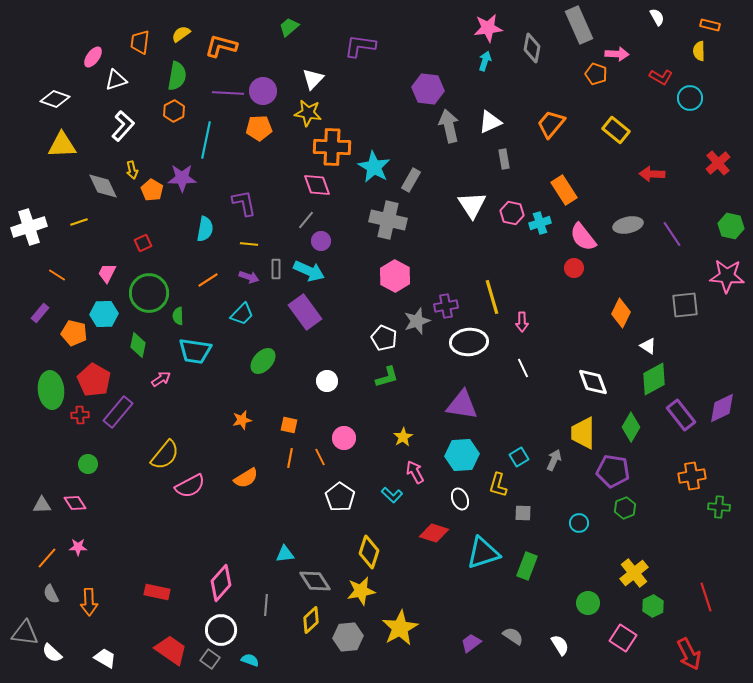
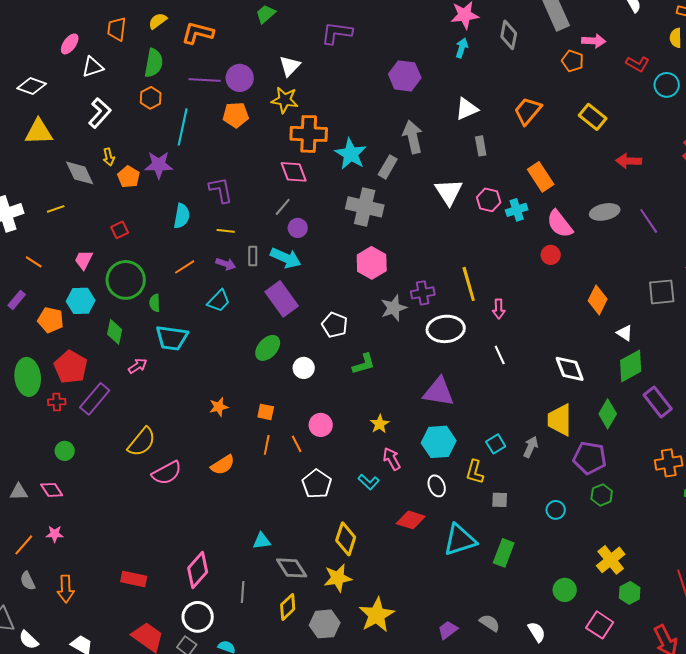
gray arrow: (449, 126) -> (413, 137), moved
white pentagon: (384, 338) -> (335, 325), moved
green ellipse: (263, 361) -> (268, 348), moved

